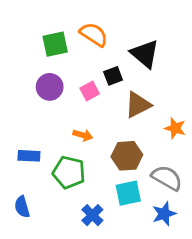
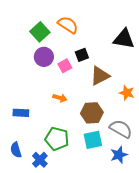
green square: (55, 44) -> (40, 32), turned -30
black triangle: (145, 54) -> (124, 39), moved, turned -30
purple circle: (50, 87) -> (44, 57), moved
green pentagon: (69, 172) -> (57, 139), moved
blue cross: (92, 215) -> (40, 160), moved

